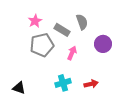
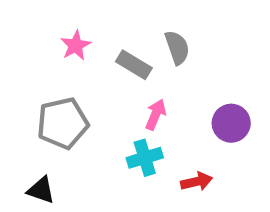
purple circle: (103, 44) -> (231, 123), moved
gray pentagon: (42, 45) -> (63, 123), moved
cyan cross: (63, 83) -> (145, 158), moved

